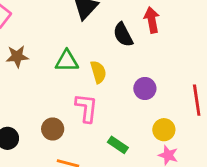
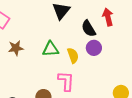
purple circle: (145, 89) -> (94, 48), moved

